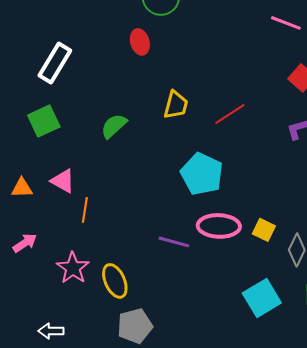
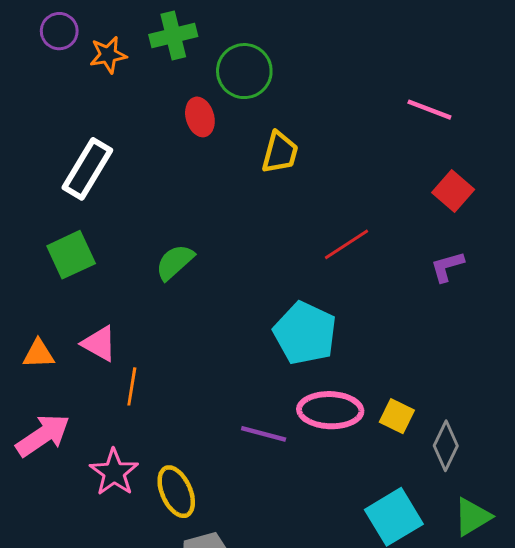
red ellipse: (140, 42) -> (200, 117), moved
yellow trapezoid: (176, 105) -> (280, 153), moved
pink arrow: (25, 243) -> (43, 435), size x1.5

